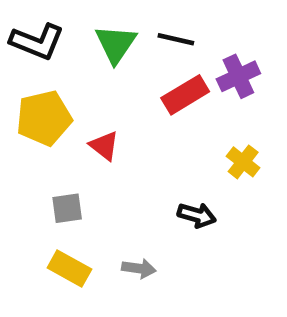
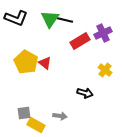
black line: (176, 39) -> (65, 20), moved
yellow pentagon: (44, 118) -> (26, 62), moved, turned -30
gray square: (67, 208) -> (24, 113), moved
yellow rectangle: (69, 268) -> (36, 125), moved

